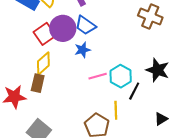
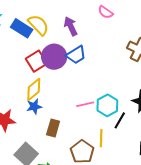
blue trapezoid: (85, 25) -> (76, 55), turned -70
blue star: (82, 50) -> (34, 107), moved
brown rectangle: (38, 83) -> (53, 128), moved

